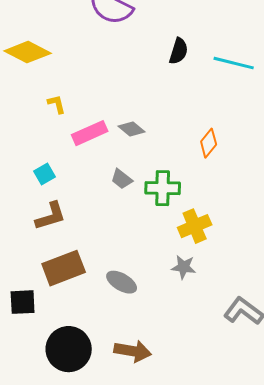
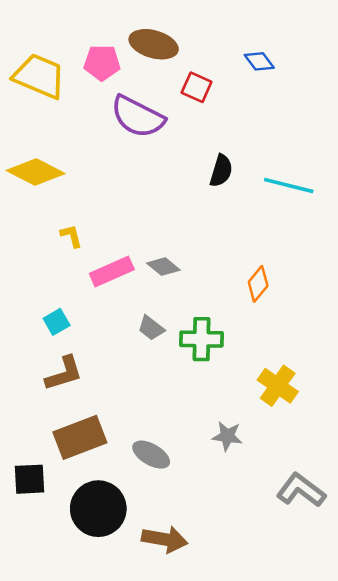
yellow cross: (195, 226) -> (278, 386), moved, turned -32
black circle: (69, 349) -> (98, 509), moved

